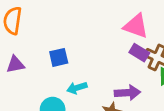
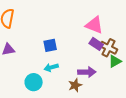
blue square: (59, 57) -> (50, 45), moved

